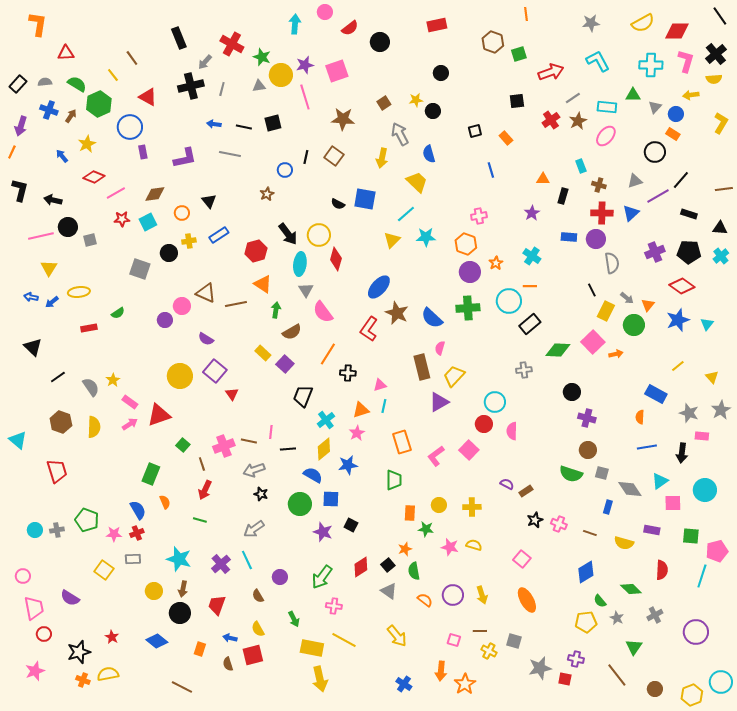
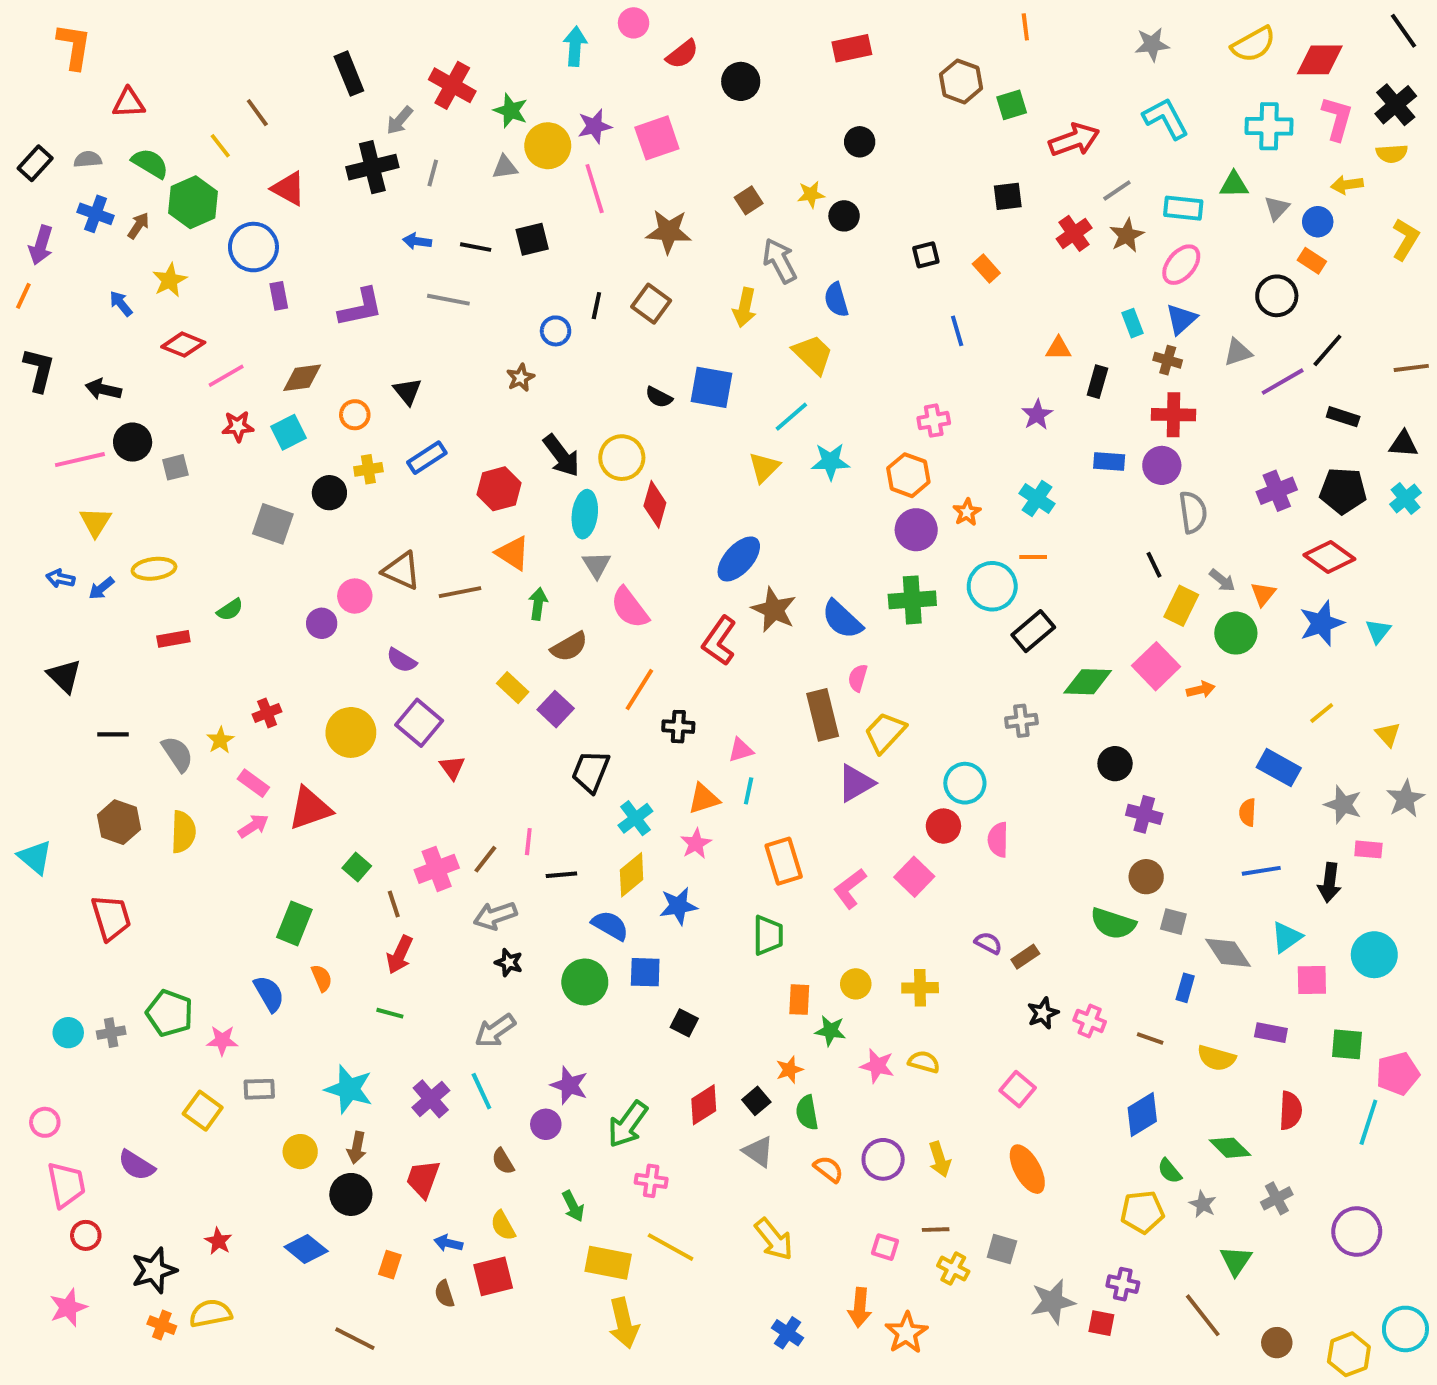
blue triangle: (631, 213) -> (1181, 319), moved
black line: (58, 377) -> (113, 734), turned 35
brown line: (249, 441) -> (485, 859), turned -63
purple star: (323, 532) -> (569, 1085), moved
red cross: (137, 533) -> (267, 713), moved

